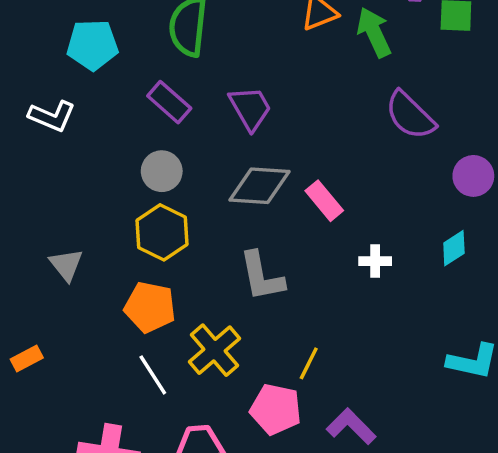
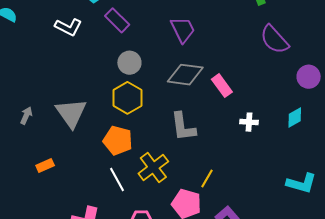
purple rectangle: (169, 102) -> (117, 20), moved
gray triangle: (66, 265) -> (71, 113), size x1.6

